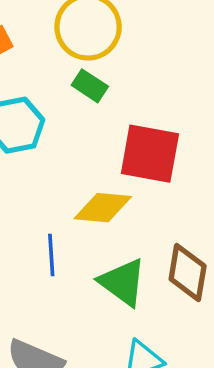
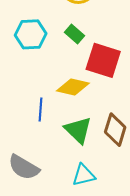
green rectangle: (90, 86) -> (75, 34), moved

